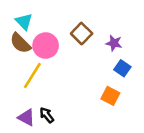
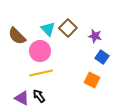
cyan triangle: (24, 22) -> (48, 29), moved
pink circle: (46, 46) -> (40, 51), moved
yellow line: (32, 75) -> (41, 73), moved, turned 45

